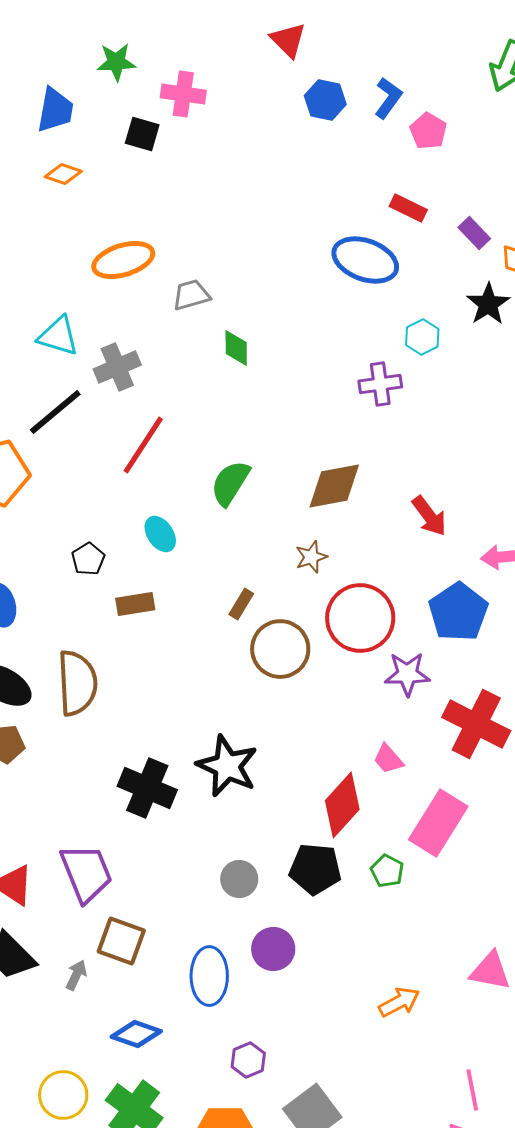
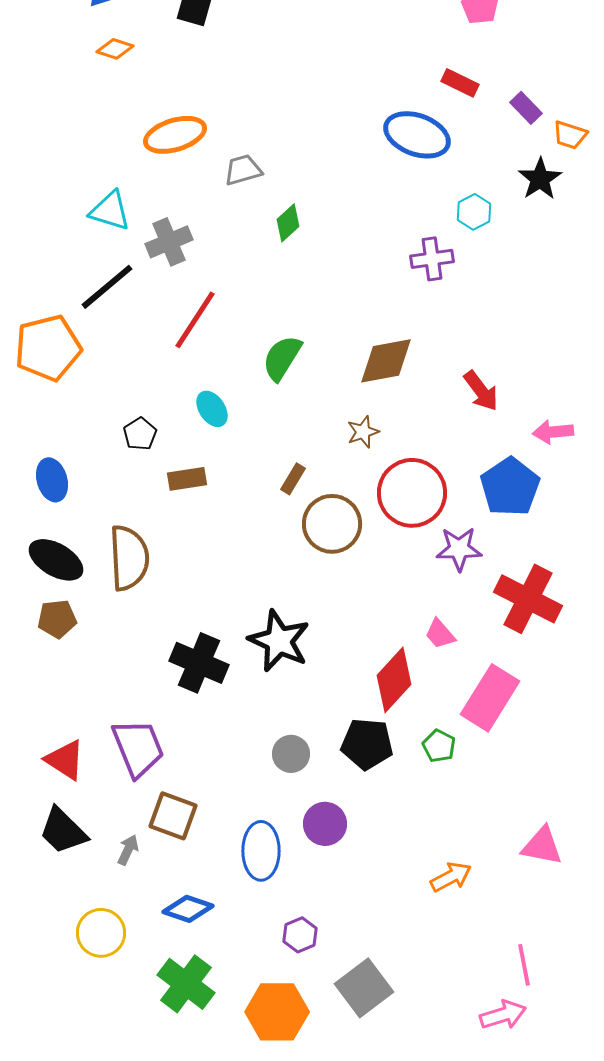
green diamond: (236, 348) -> (288, 223), turned 48
yellow circle: (63, 1095) -> (101, 933), moved

